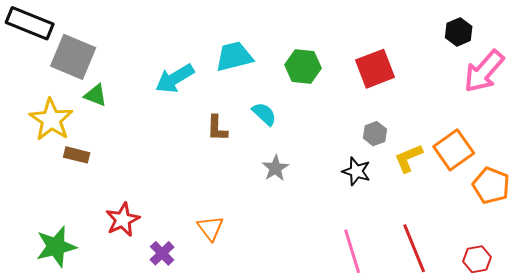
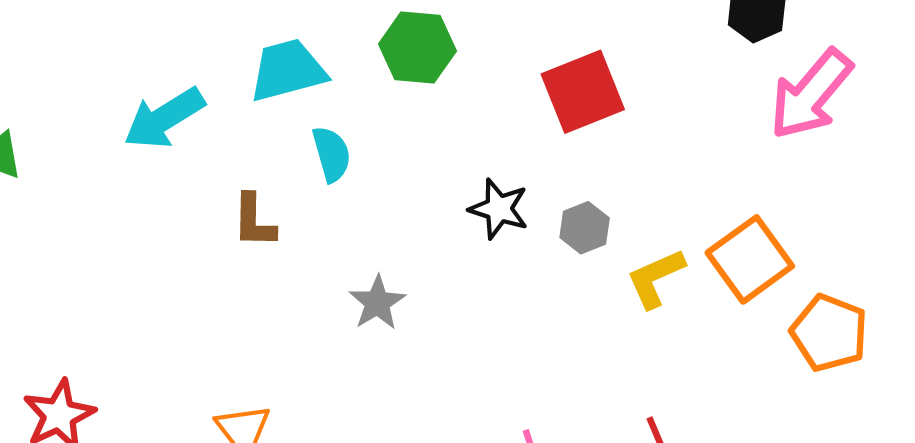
green hexagon: (303, 67) -> (417, 47), moved
cyan semicircle: (264, 114) -> (331, 154), moved, turned 32
black star: (356, 171) -> (499, 209), moved

